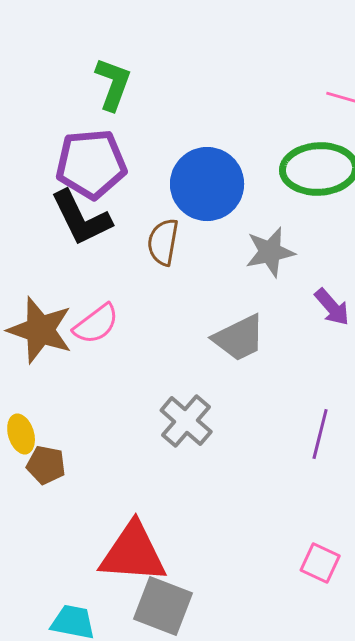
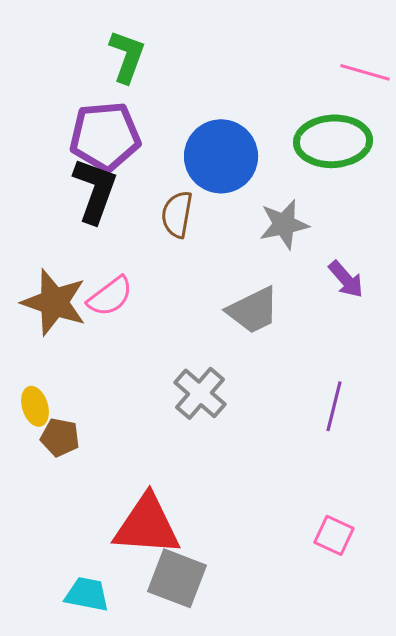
black L-shape: (81, 218) -> (95, 190), turned -134

